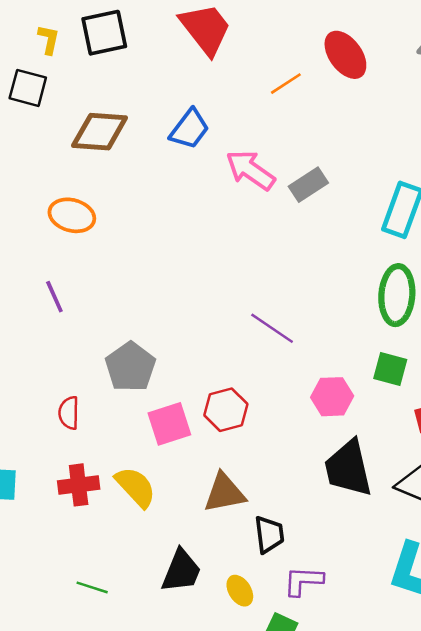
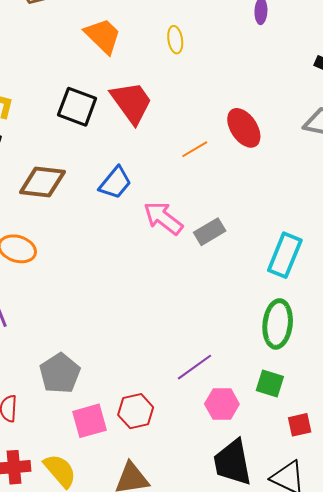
black square: (104, 33) -> (77, 107), moved, turned 30
purple line: (272, 328) -> (195, 367), moved, turned -72

